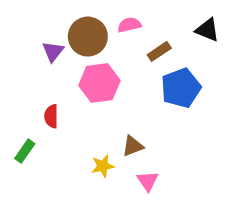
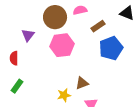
purple triangle: (53, 51) -> (28, 35), moved
red semicircle: (51, 116) -> (14, 58), moved

